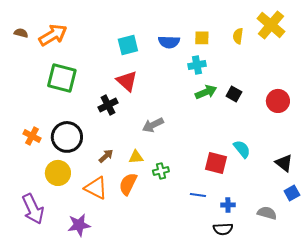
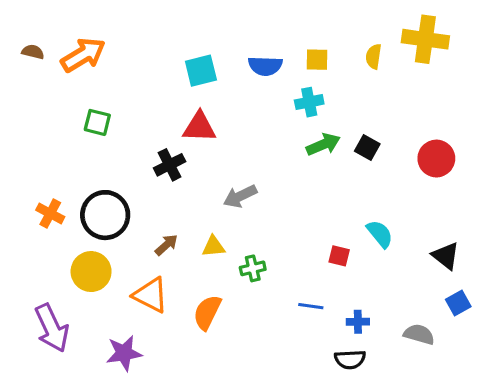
yellow cross: (271, 25) -> (425, 39), turned -32
green square: (62, 78) -> (97, 122), size x0.6
red triangle: (127, 81) -> (199, 127), turned -40
red square: (216, 163) -> (339, 256), size x0.6
orange semicircle: (128, 184) -> (207, 312), moved

